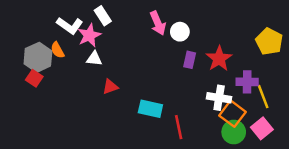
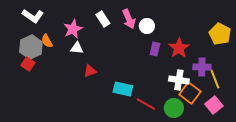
white rectangle: (103, 16) -> (103, 19), moved
white L-shape: (70, 26) -> (33, 16), moved
red line: (179, 127) -> (146, 104), turned -48
green circle: (234, 132) -> (174, 108), moved

